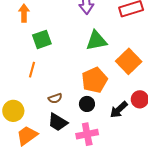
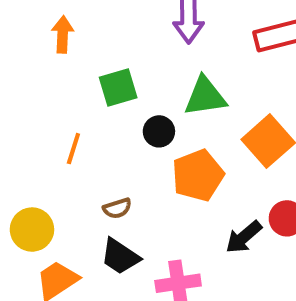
green square: (42, 39) -> (118, 88), moved
black circle: (87, 104) -> (159, 131), moved

